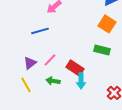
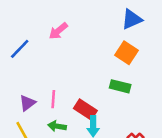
blue line: (40, 31) -> (20, 49), moved, turned -30
pink line: (50, 60) -> (53, 99), turned -40

